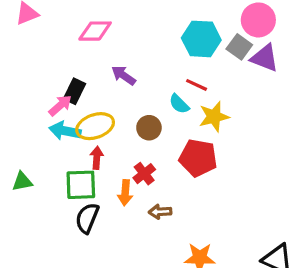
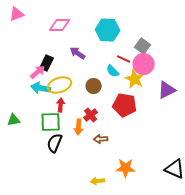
pink circle: (258, 20) -> (144, 64), moved
cyan hexagon: (201, 39) -> (108, 30), moved
gray square: (239, 47) -> (143, 46), moved
purple triangle: (265, 58) -> (167, 90), moved, turned -48
yellow star: (214, 117) -> (135, 79), turned -30

